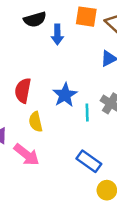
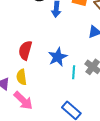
yellow semicircle: (36, 122) -> (21, 77), moved

